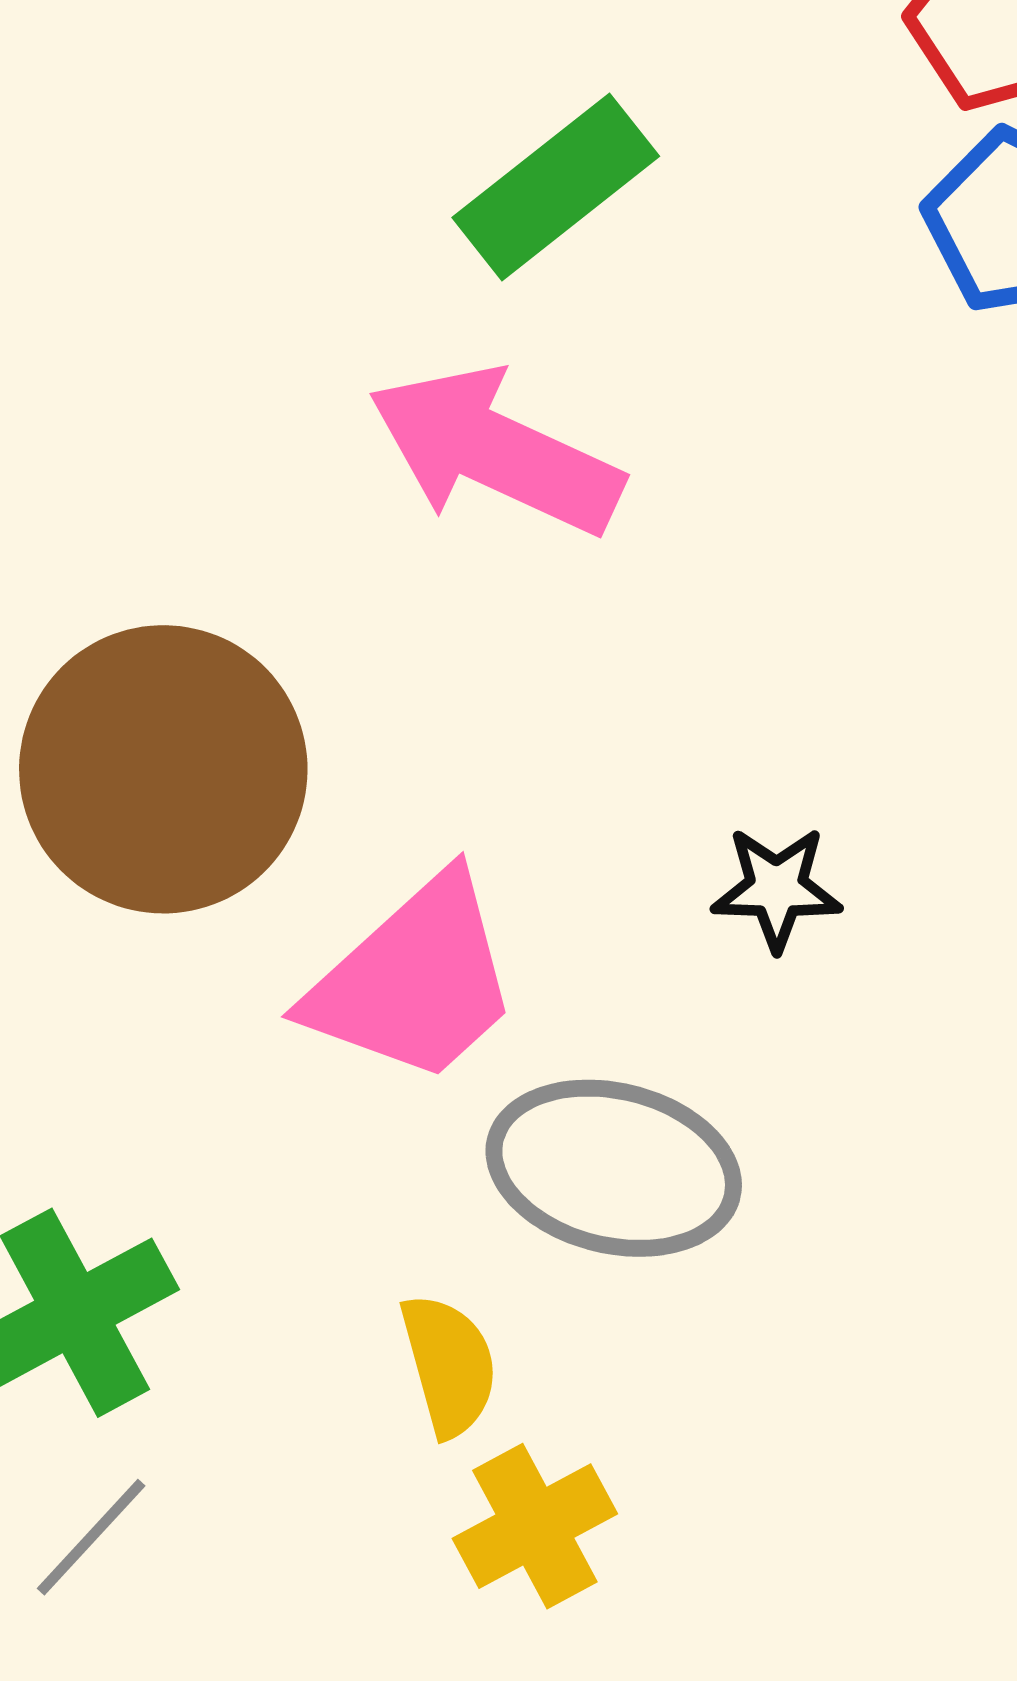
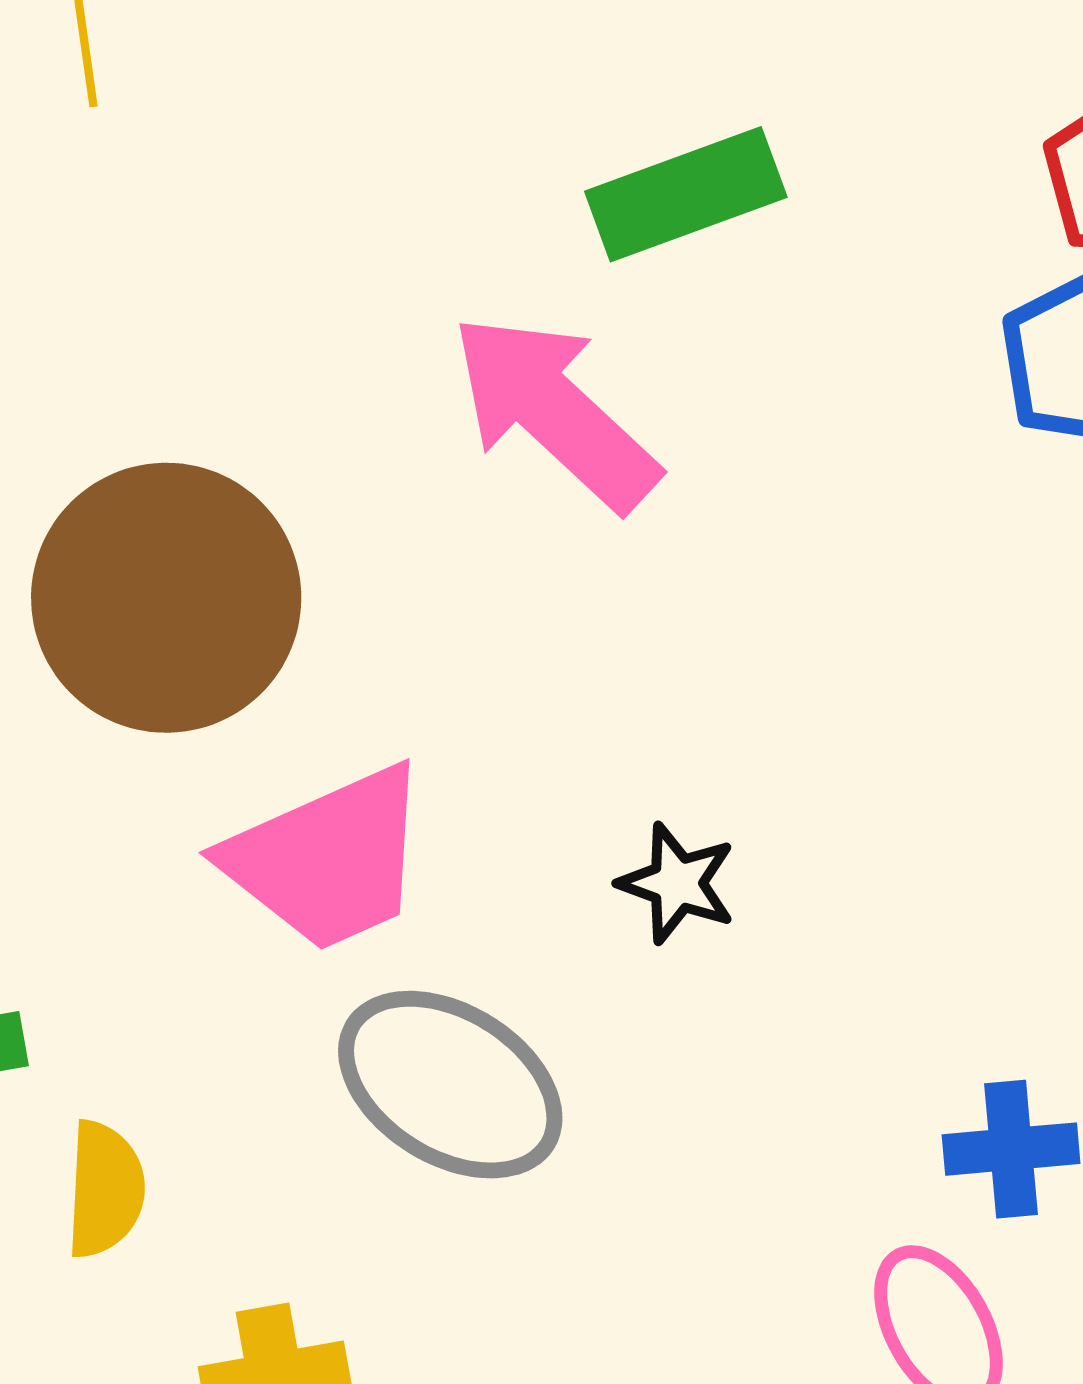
yellow semicircle: (449, 1365) -> (105, 1189), moved

